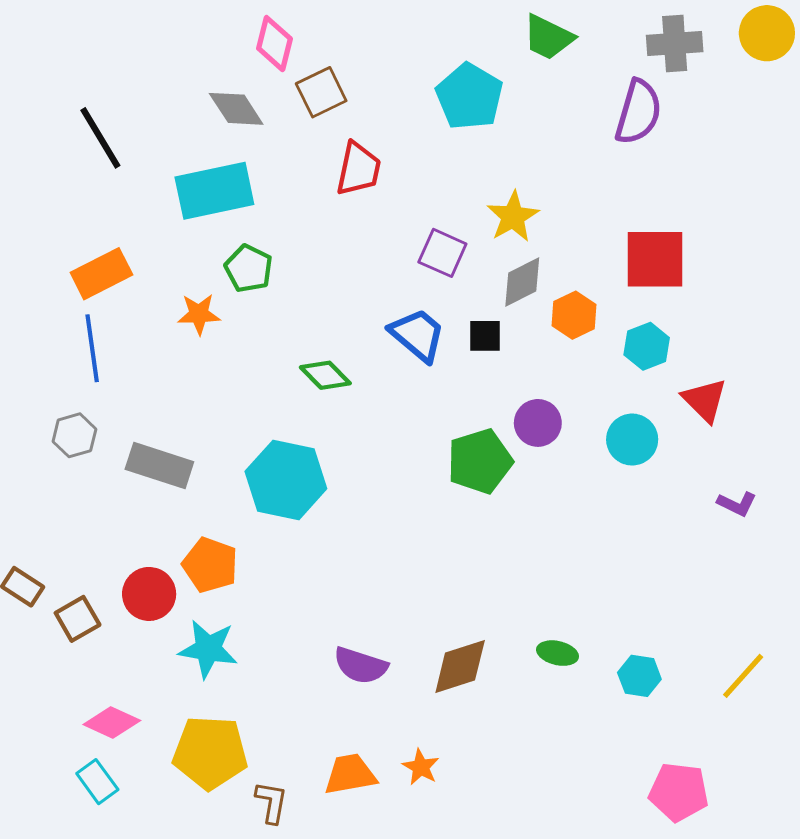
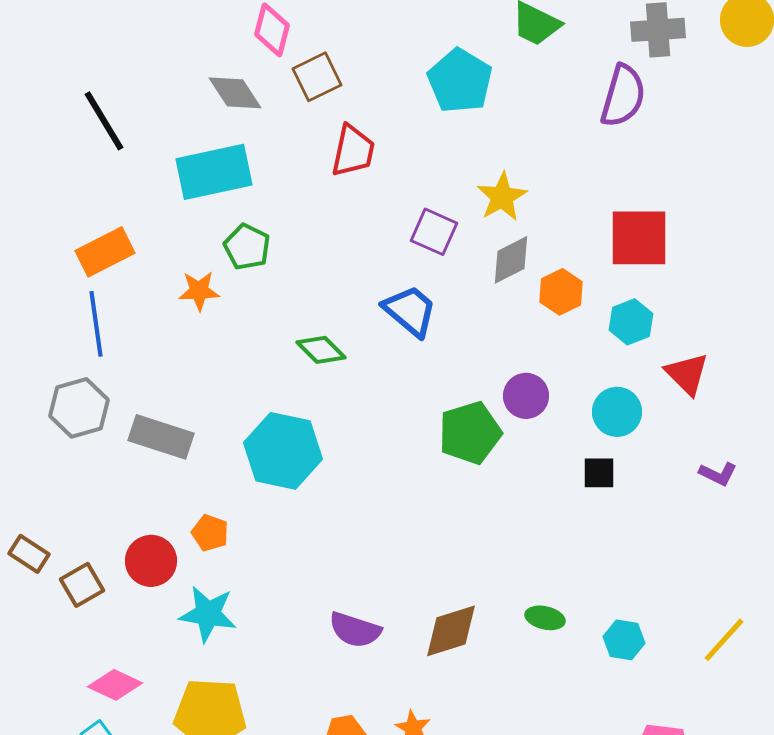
black square: (485, 336) -> (599, 473), moved
gray hexagon: (74, 435) -> (79, 408), size x1.4
orange pentagon: (210, 565) -> (210, 533), size x0.7

